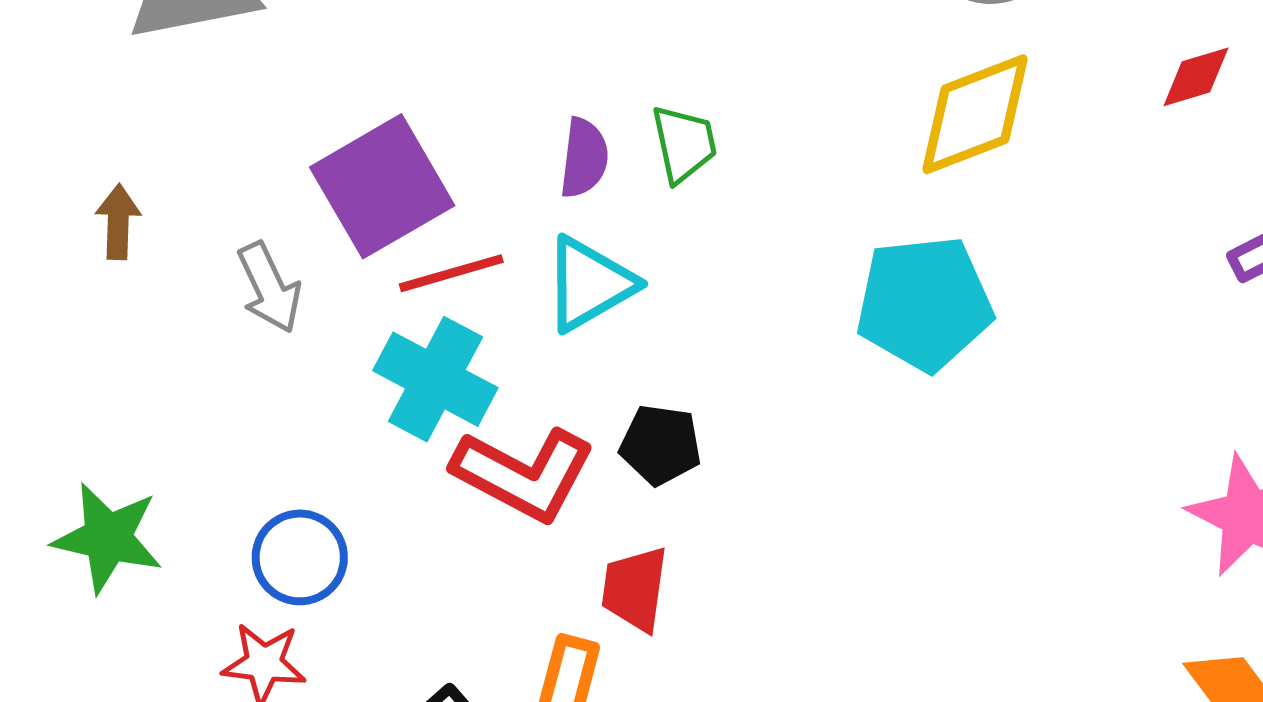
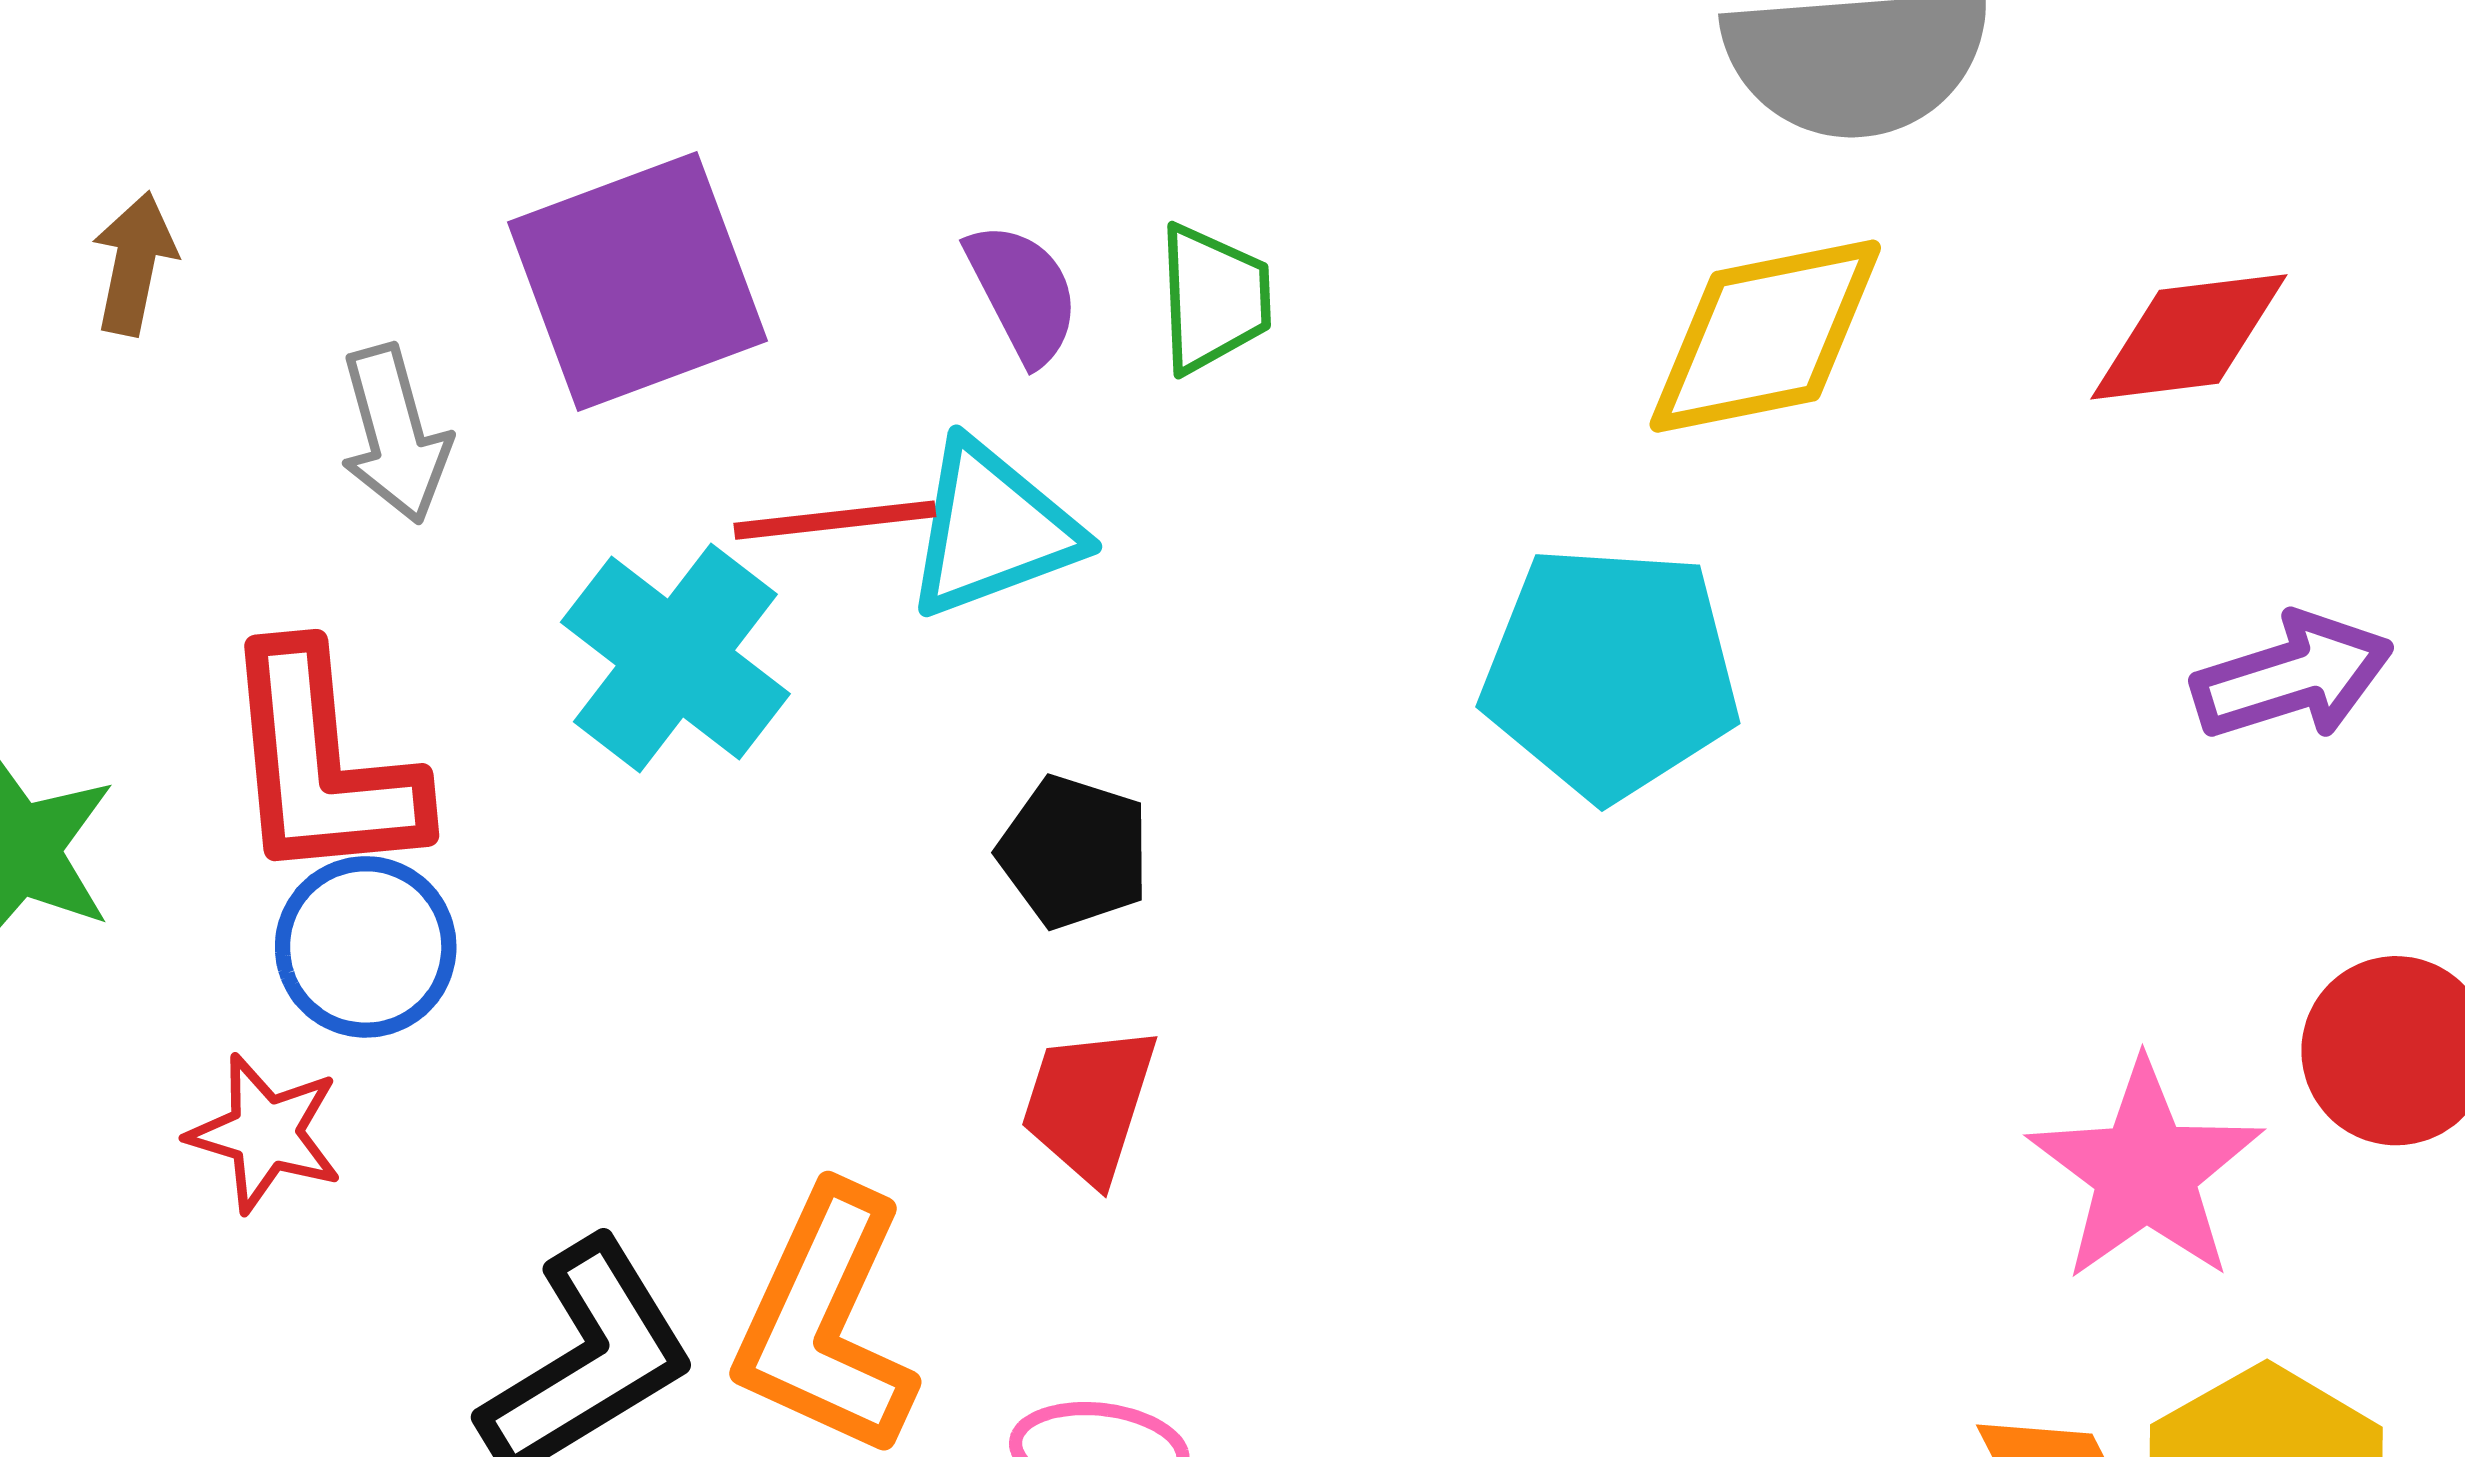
red diamond: (1196, 77) -> (2189, 337), size x1.4
purple semicircle: (584, 158) -> (1023, 293), turned -44
red line: (451, 273) -> (835, 520), moved
red L-shape: (524, 474) -> (322, 765), moved, turned 47
red trapezoid: (635, 589) -> (1089, 1104), moved

